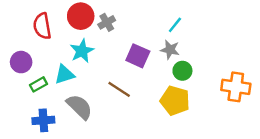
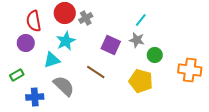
purple circle: (21, 62) -> (26, 43), moved
green circle: (182, 71) -> (155, 55), moved
green rectangle: (38, 84) -> (17, 75), moved

